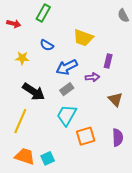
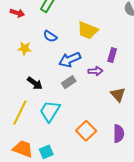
black arrow: (34, 92) -> (35, 83), size x0.7
cyan trapezoid: (67, 115) -> (50, 111), moved
orange square: (86, 136) -> (86, 131), turned -30

